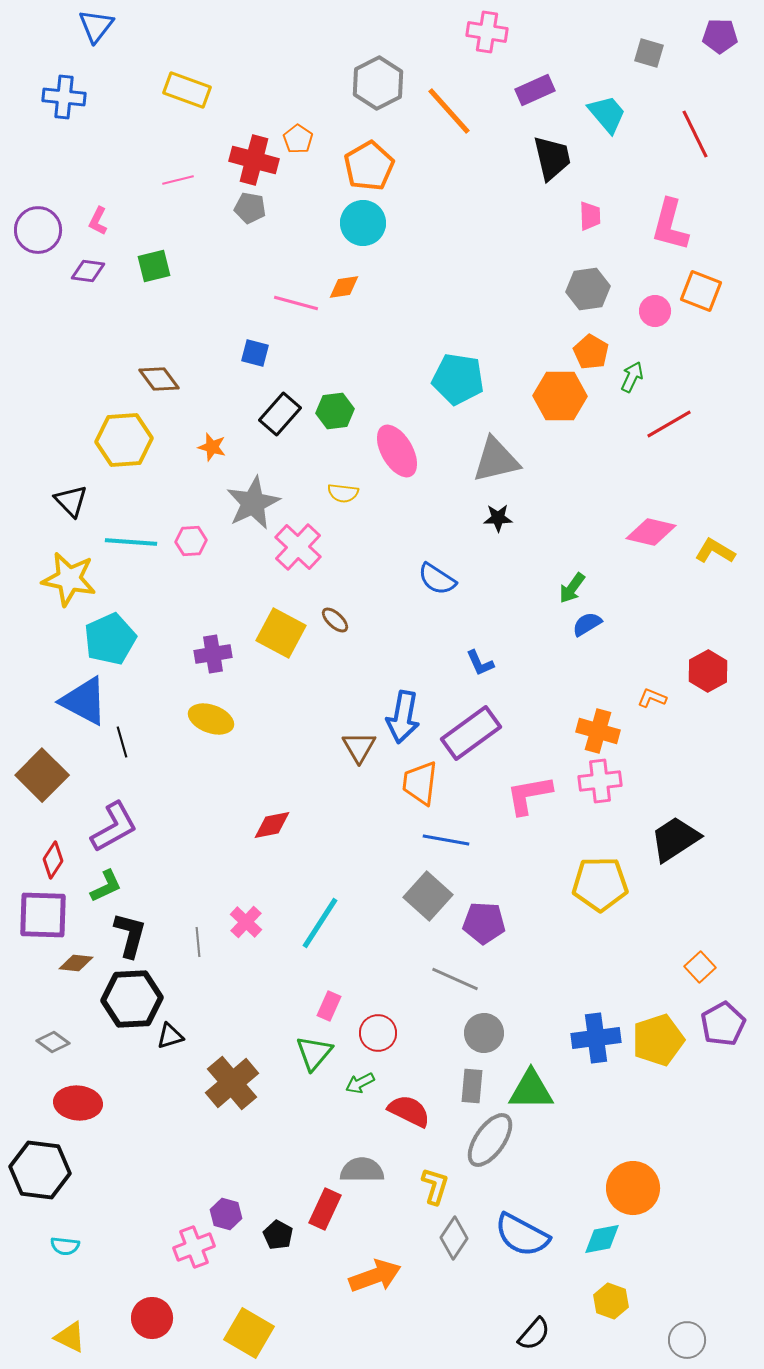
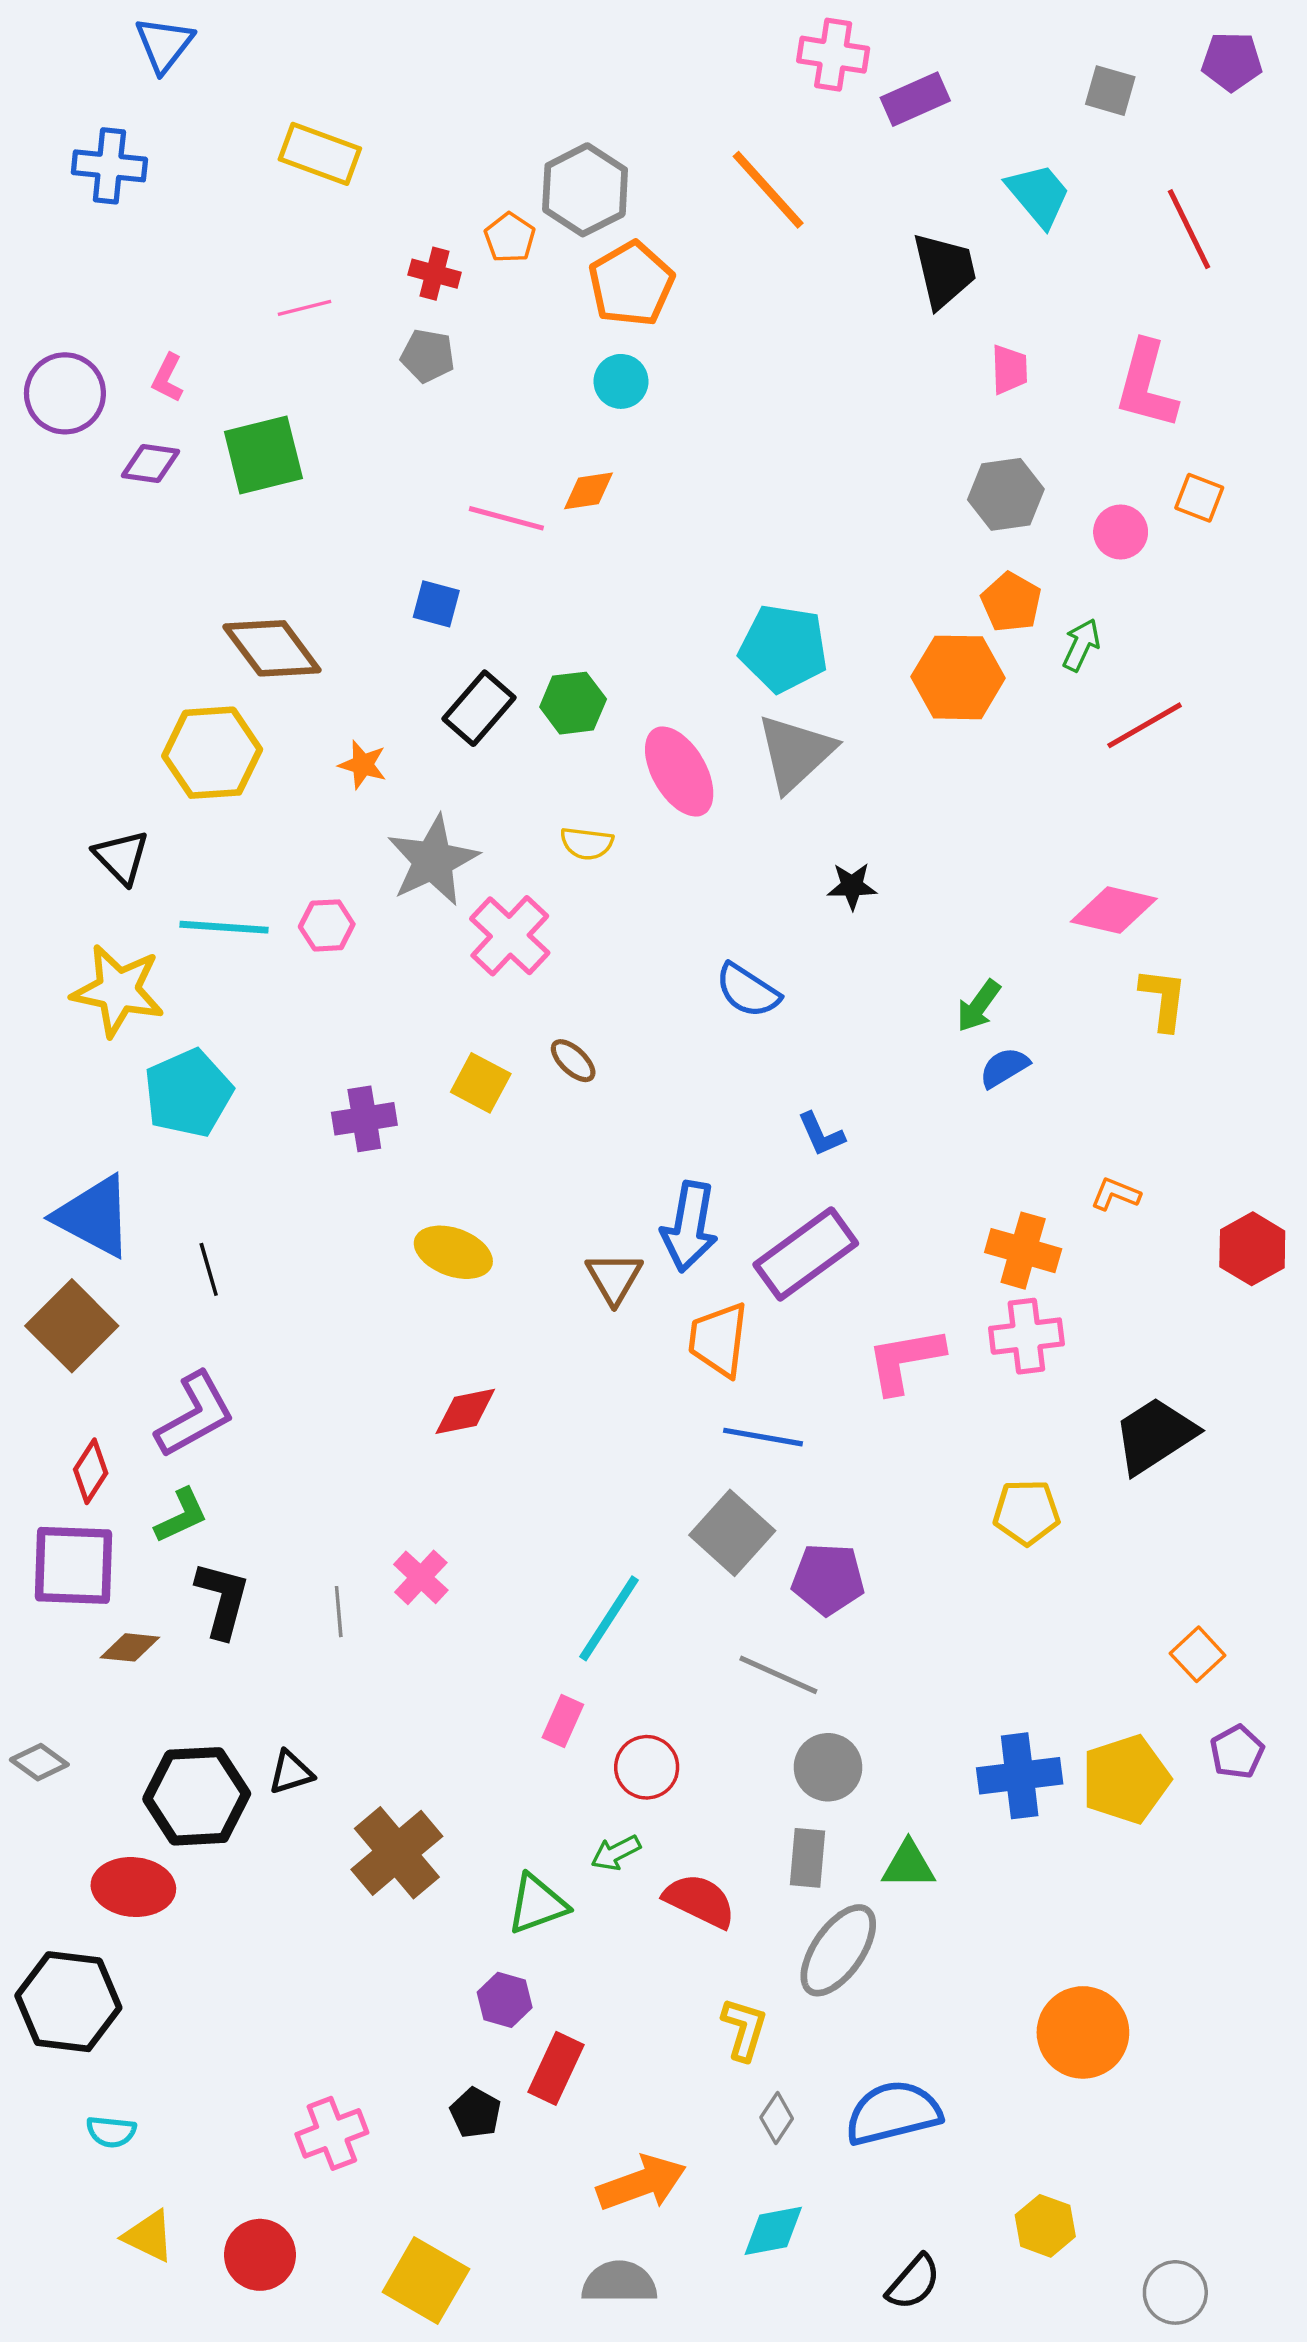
gray hexagon: (378, 83) -> (585, 190), moved
purple rectangle: (535, 90) -> (915, 99), moved
red cross: (254, 160) -> (435, 274), size x0.6
cyan circle: (363, 223) -> (621, 381), size x0.7
green square: (154, 266) -> (263, 455), size x1.4
orange square: (701, 291) -> (1199, 498), size x0.7
brown diamond: (159, 379) -> (272, 648), size x1.4
gray triangle: (496, 460) -> (796, 753), moved, turned -30
yellow L-shape: (715, 551) -> (1163, 999), moved, turned 66
yellow square: (281, 633) -> (481, 1083), size x0.7
red hexagon: (708, 671) -> (1252, 1249), moved
blue triangle: (84, 701) -> (94, 1216), moved
yellow ellipse: (211, 719) -> (453, 1252), moved
yellow pentagon: (600, 884) -> (1026, 1512), size x0.7
cyan line: (320, 923) -> (609, 1618), moved
black hexagon: (132, 999) -> (197, 1796), moved
purple pentagon: (723, 1024) -> (1237, 1752), size x0.7
gray diamond: (53, 1042) -> (39, 1762), moved
green triangle: (314, 1053) -> (537, 1904), moved, turned 30
green triangle: (531, 1090) -> (908, 1865), size x0.7
gray semicircle: (362, 1170) -> (619, 2282), moved
purple hexagon: (226, 1214) -> (505, 2000), moved
blue semicircle: (522, 1235) -> (893, 2113), turned 138
gray diamond: (454, 1238) -> (777, 2118), size x0.7
cyan diamond: (602, 1239) -> (773, 2231), moved
yellow triangle: (70, 1337) -> (149, 2236), moved

